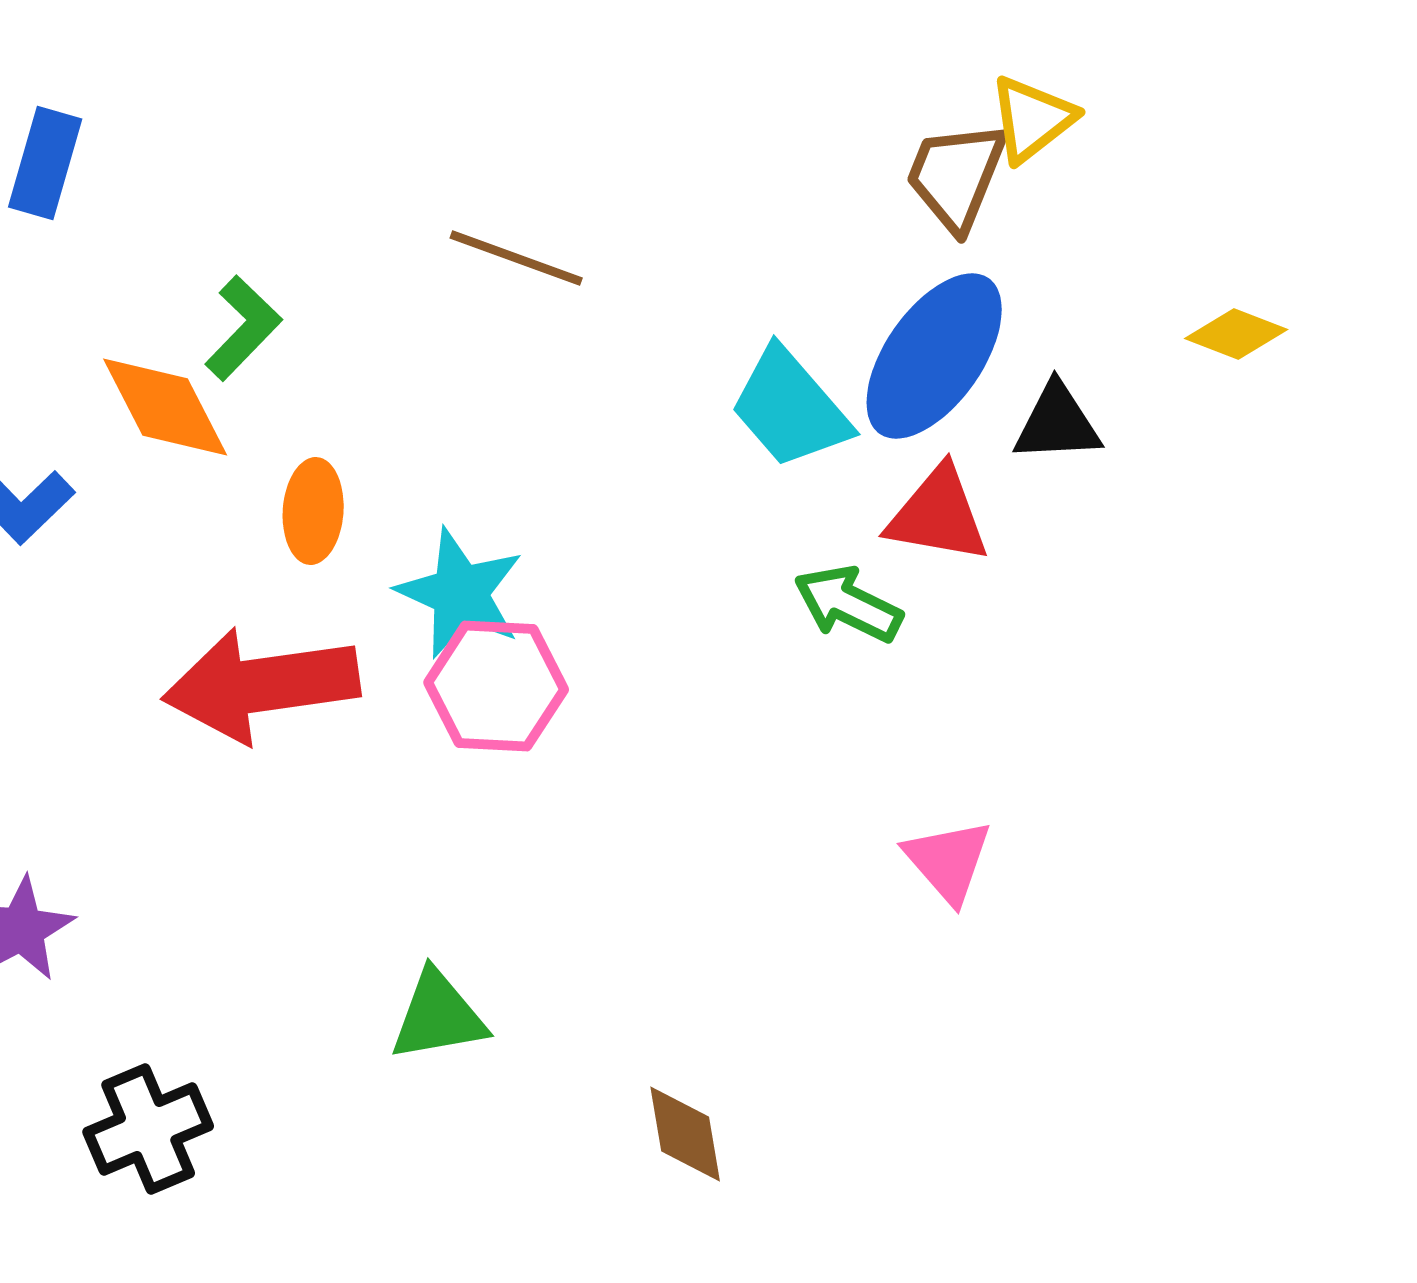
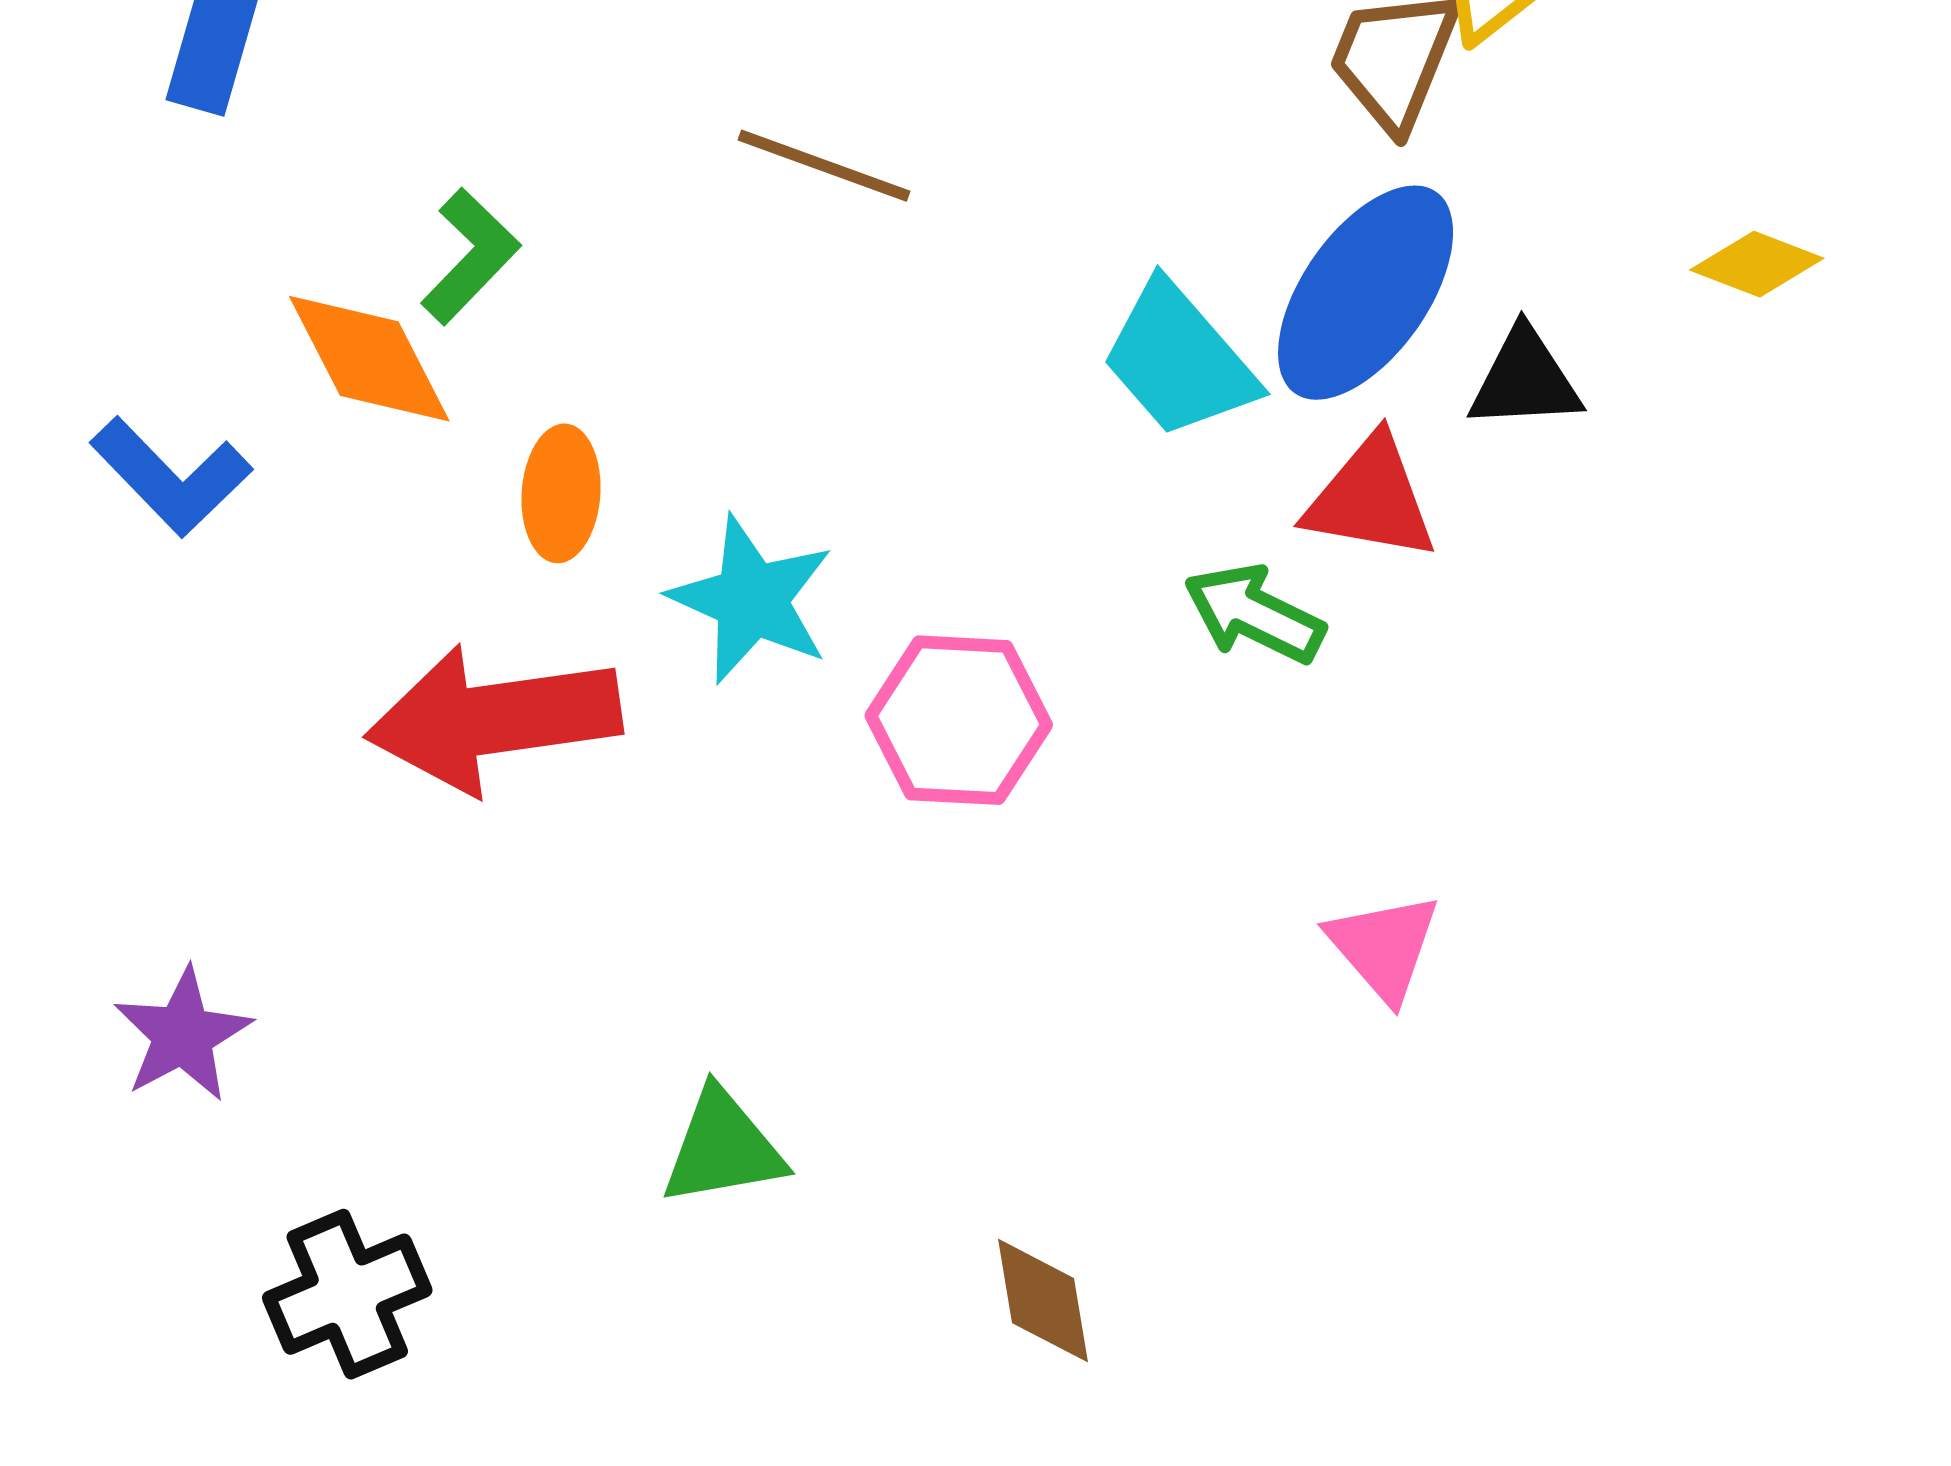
pink hexagon: (496, 686) -> (959, 720), moved

